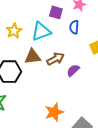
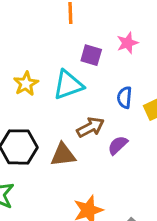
blue semicircle: (74, 27) -> (124, 97), moved
brown triangle: (33, 57) -> (63, 155), moved

